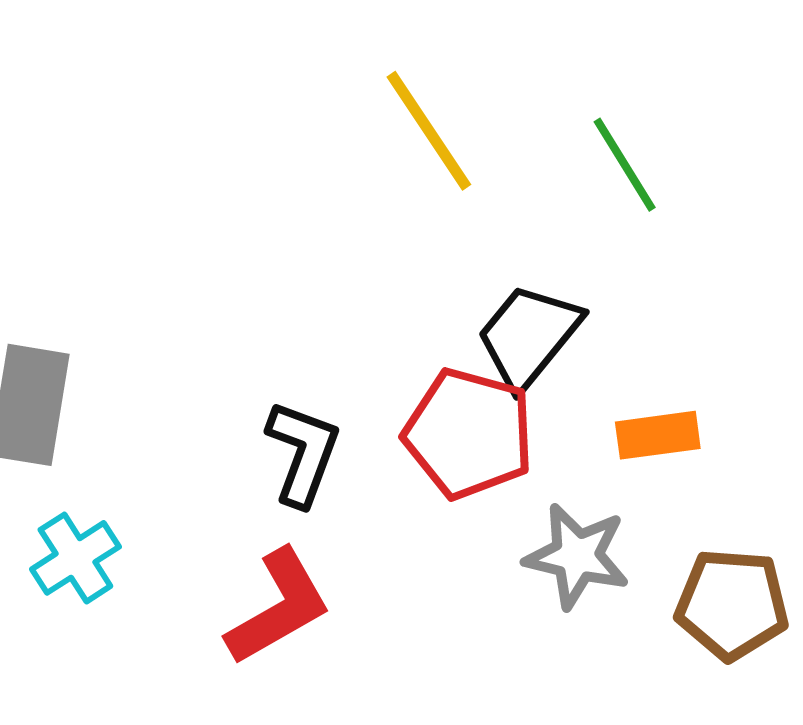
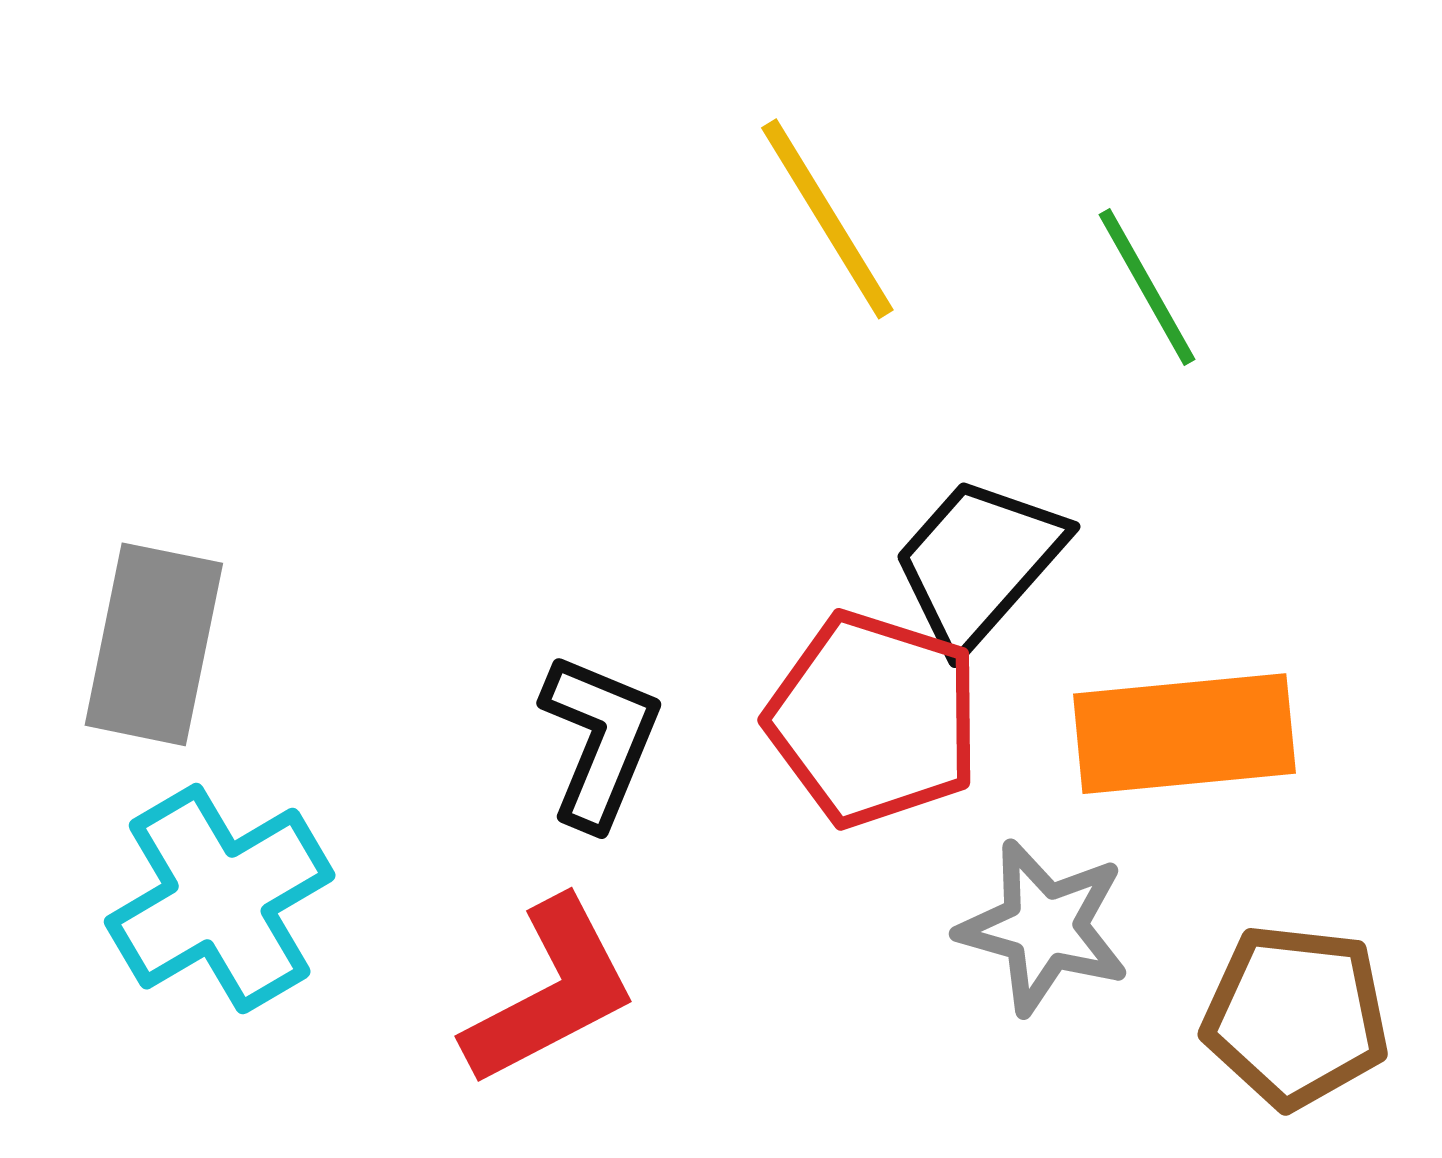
orange rectangle: (658, 435) -> (1184, 734), size x1.6
cyan cross: (75, 558) -> (220, 899), size x1.5

